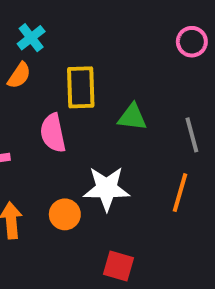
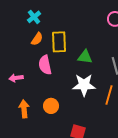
orange semicircle: (19, 75) -> (37, 39), moved
white star: (107, 189) -> (84, 85), moved

